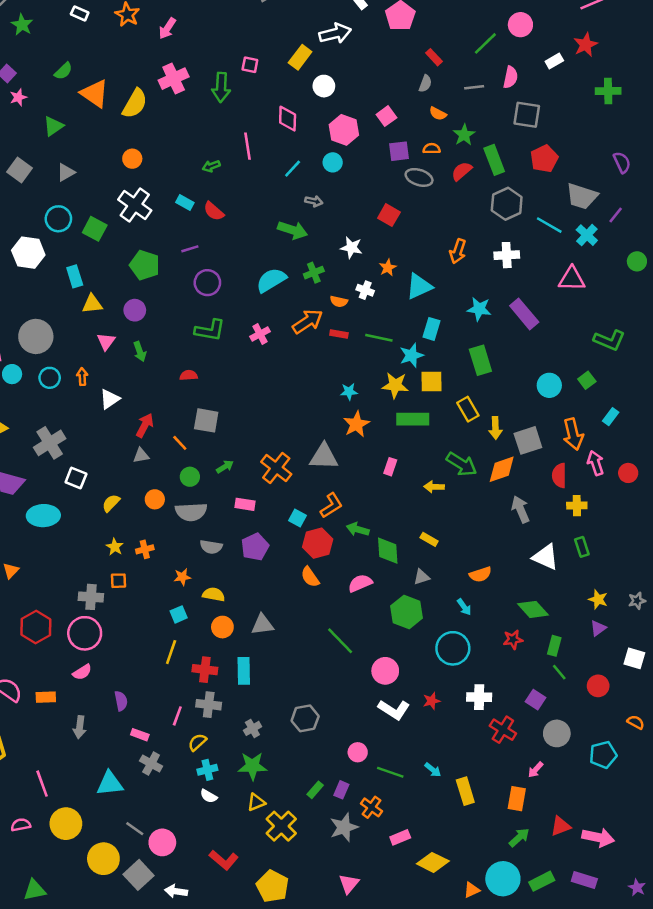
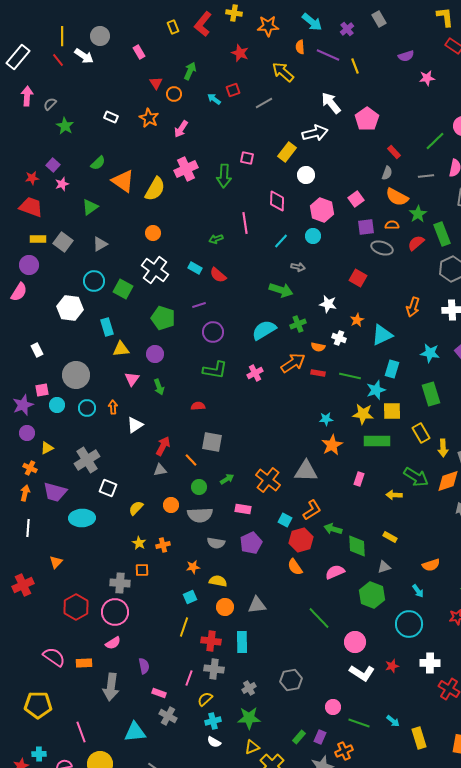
orange semicircle: (438, 114) -> (397, 197), size x1.6
gray arrow: (80, 727) -> (111, 687), size x1.5
orange cross: (371, 807) -> (344, 751), turned 30

